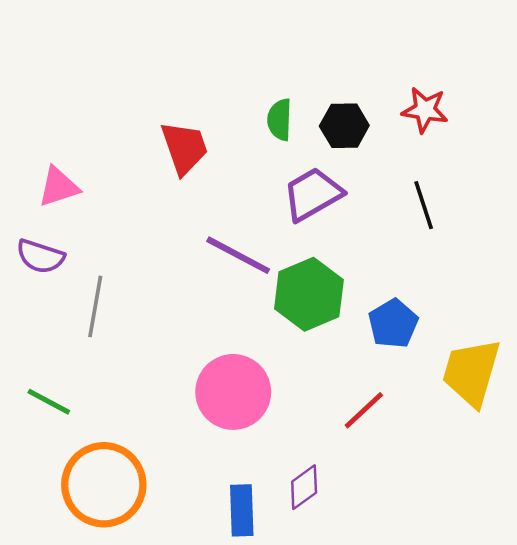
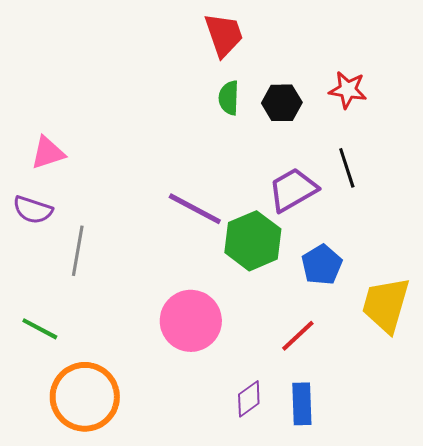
red trapezoid: (184, 148) -> (224, 35), moved
purple trapezoid: (313, 194) -> (293, 190), moved
blue rectangle: (242, 510) -> (302, 404), moved

